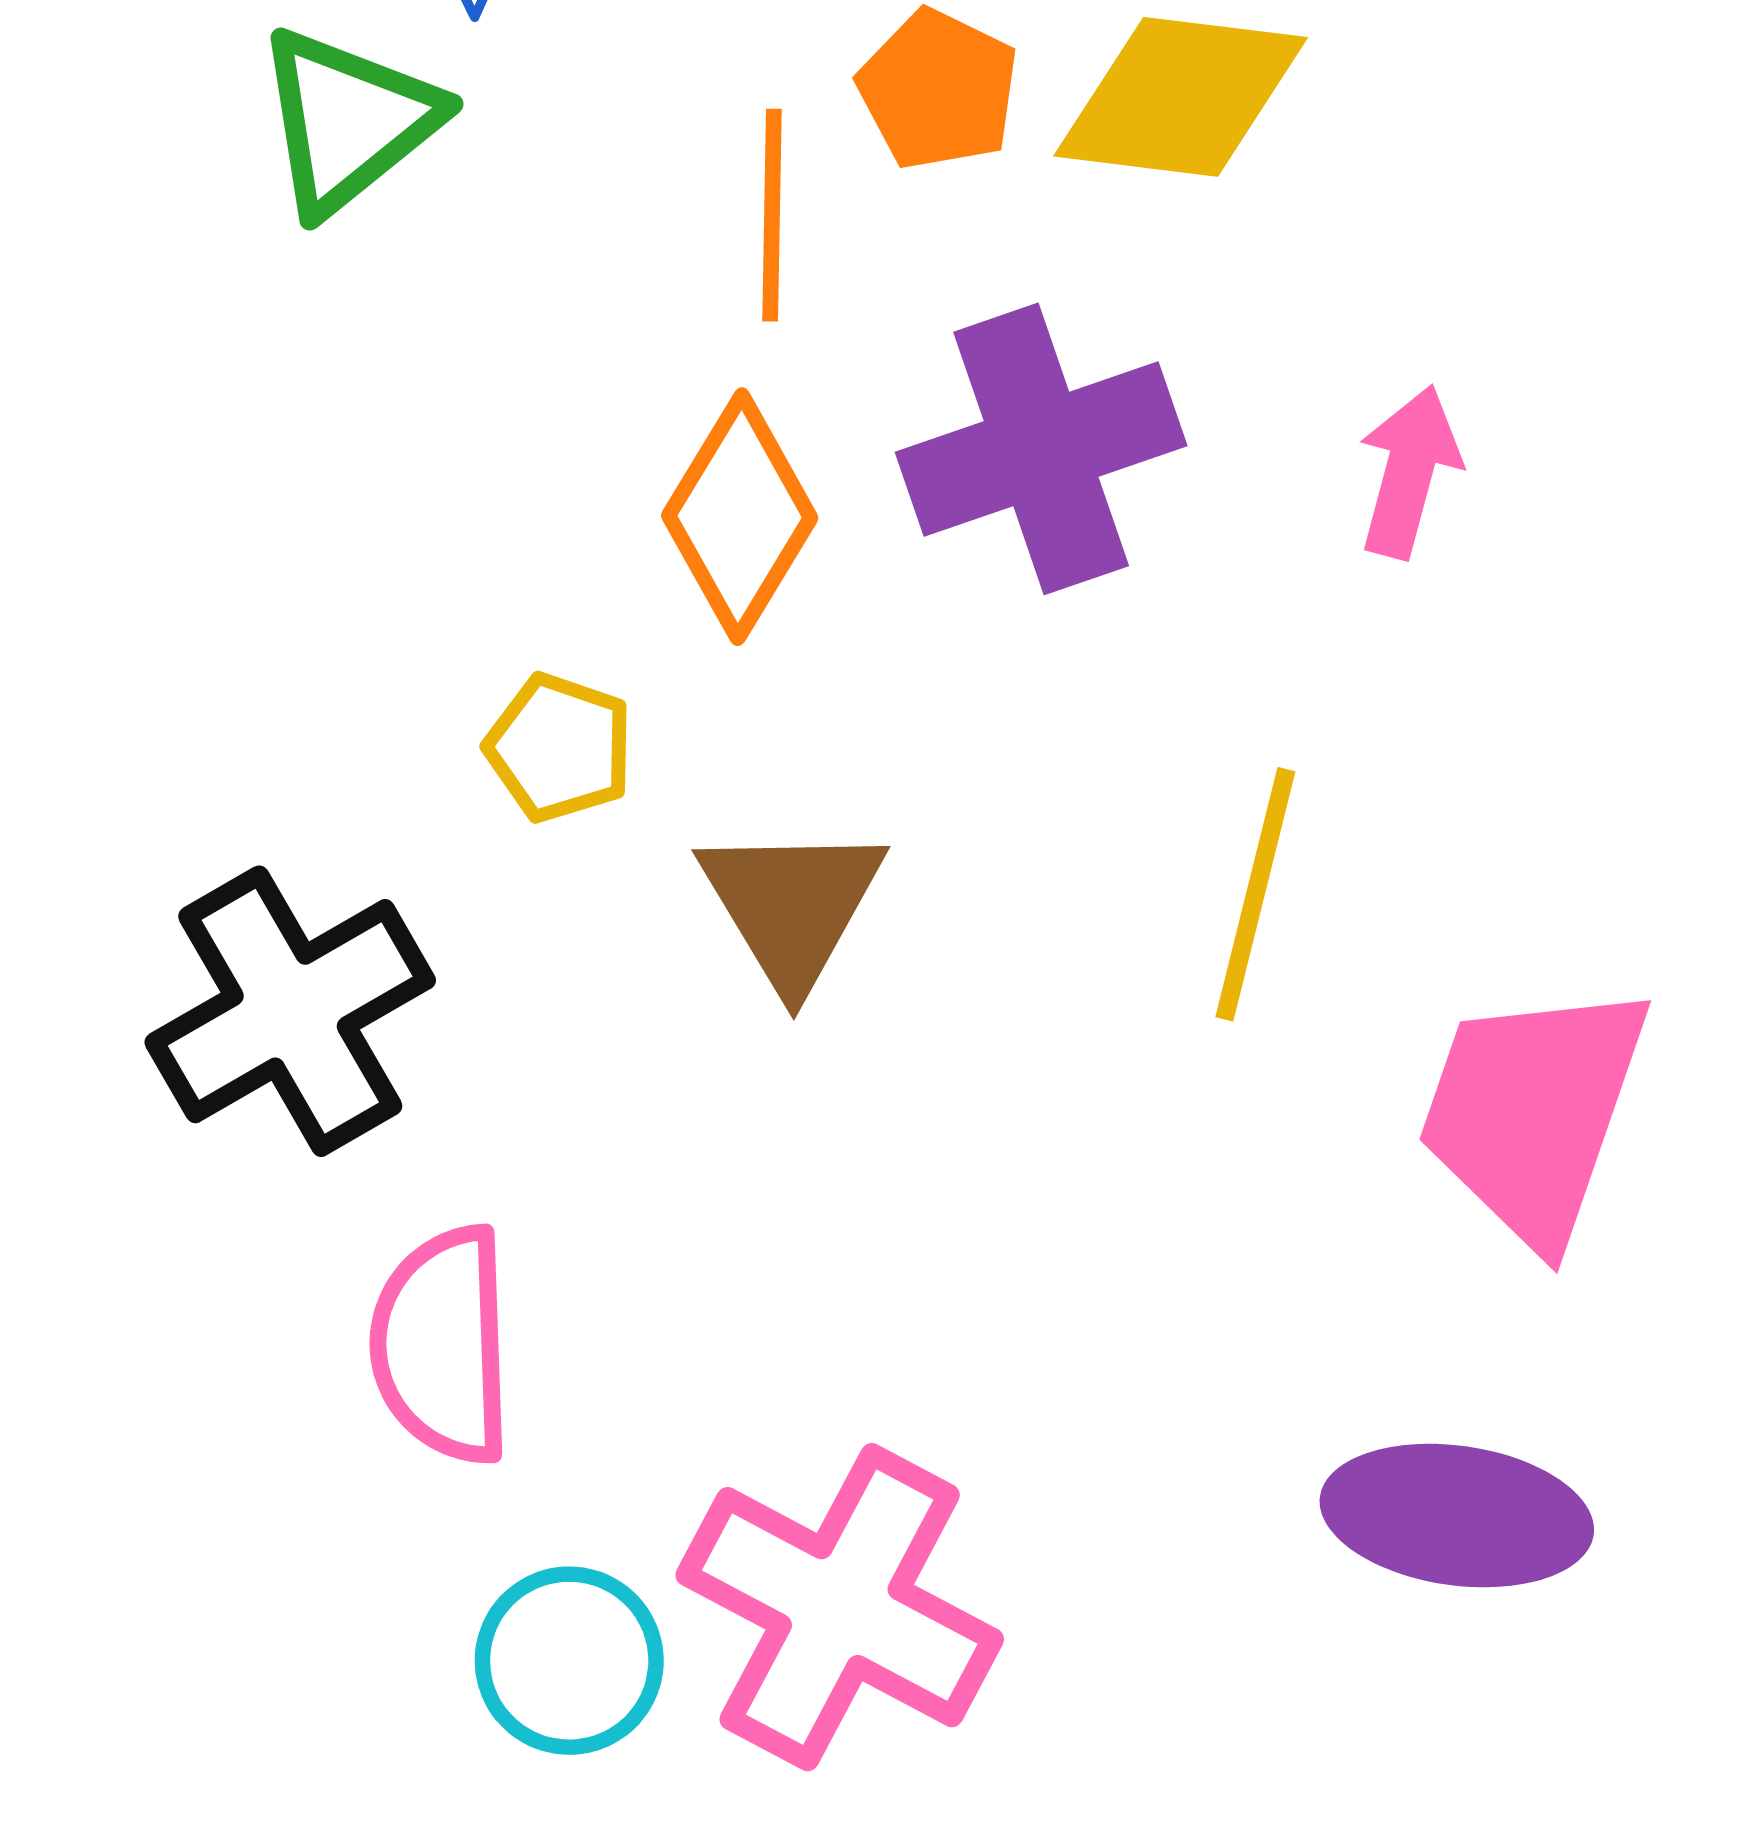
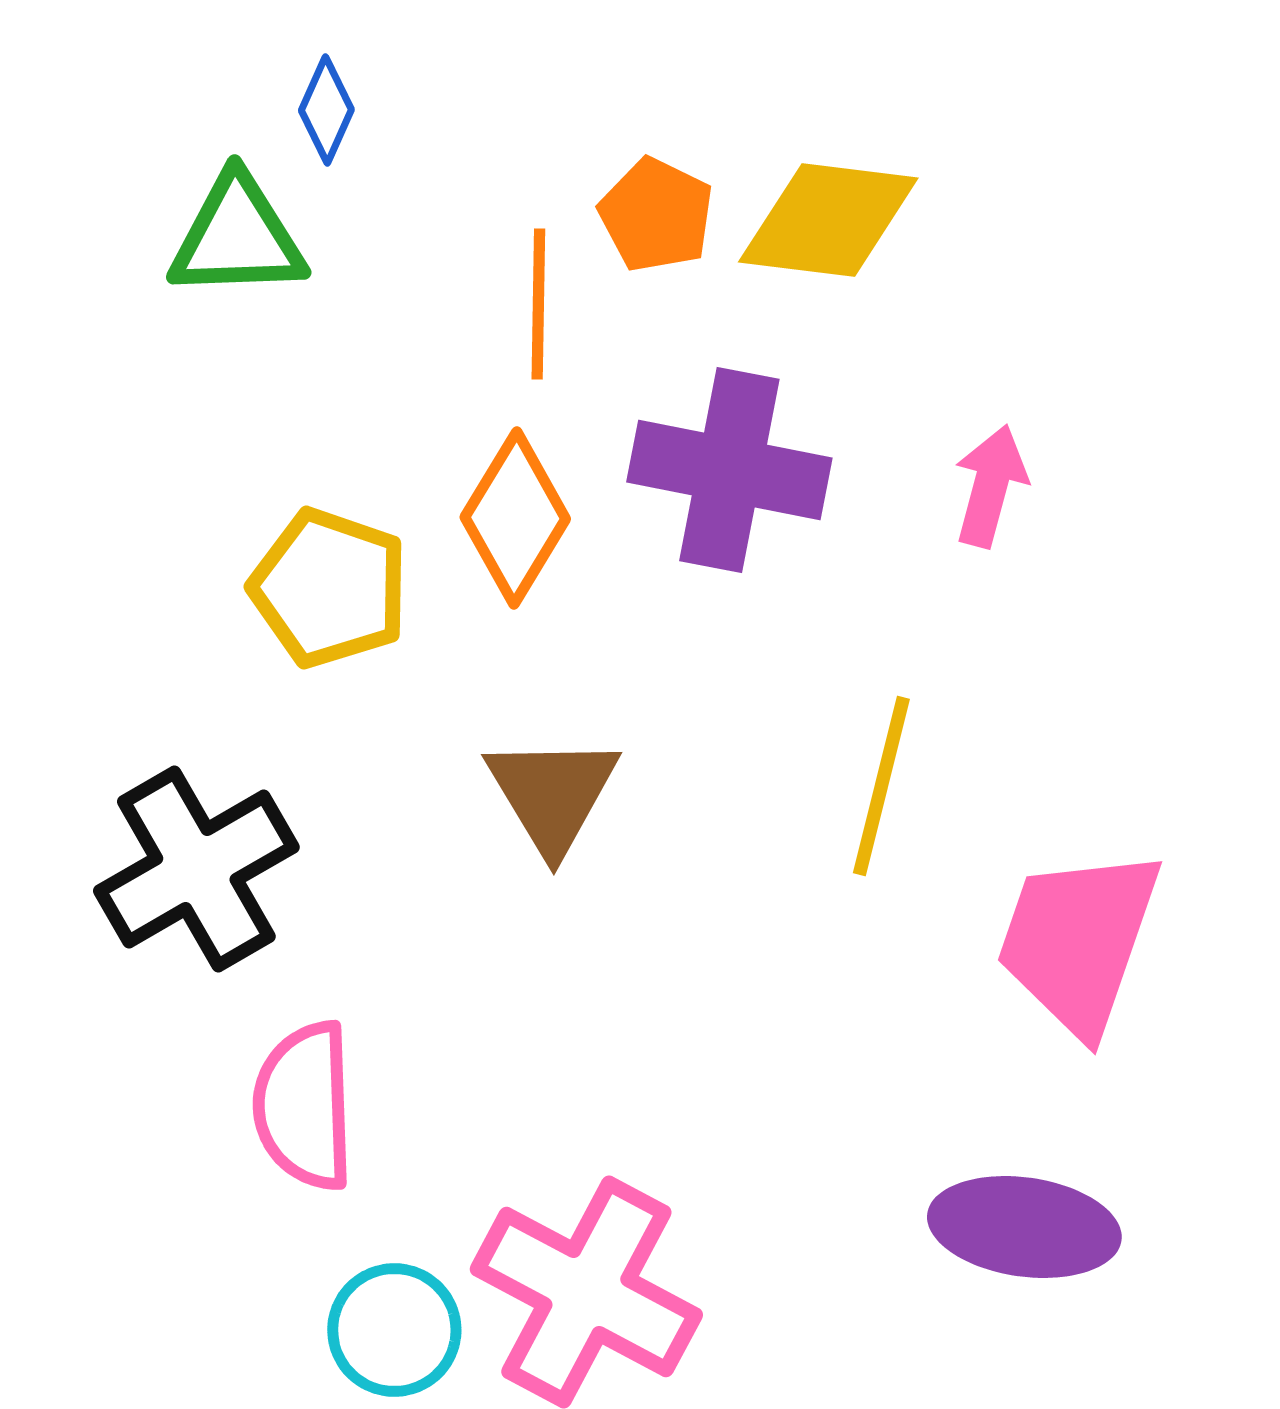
green triangle: (348, 121) -> (237, 237), turned 37
purple cross: (1041, 449) -> (729, 470), turned 30
yellow pentagon: (559, 748) -> (329, 588), moved, size x1.5

